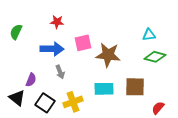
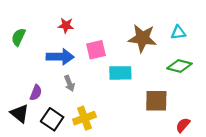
cyan triangle: (149, 35) -> (178, 32), moved
brown star: (108, 55) -> (142, 38), moved
cyan rectangle: (104, 89) -> (120, 73), moved

